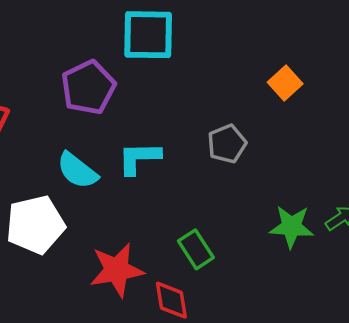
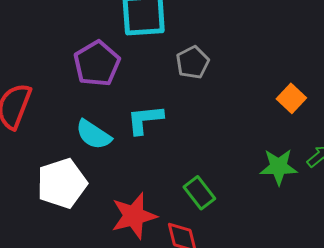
orange square: (285, 83) -> (291, 98), moved
gray pentagon: (227, 144) -> (193, 63), moved

